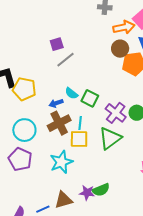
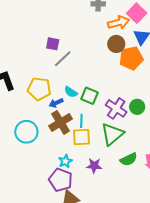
purple square: (57, 44) -> (53, 44), turned 32
yellow pentagon: (24, 89) -> (39, 89), moved
purple pentagon: (20, 159) -> (61, 180), moved
cyan star: (61, 162) -> (65, 161), size x0.6
green semicircle: (101, 190) -> (129, 159), moved
purple star: (87, 193) -> (94, 166), moved

